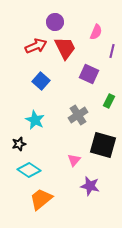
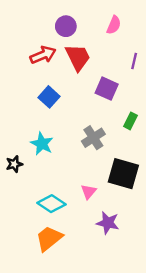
pink semicircle: (96, 32) -> (114, 25), moved
black star: (19, 144) -> (14, 164), moved
cyan diamond: (29, 170) -> (51, 204), moved

